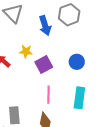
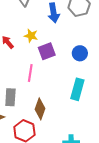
pink line: (48, 95) -> (30, 73), moved

